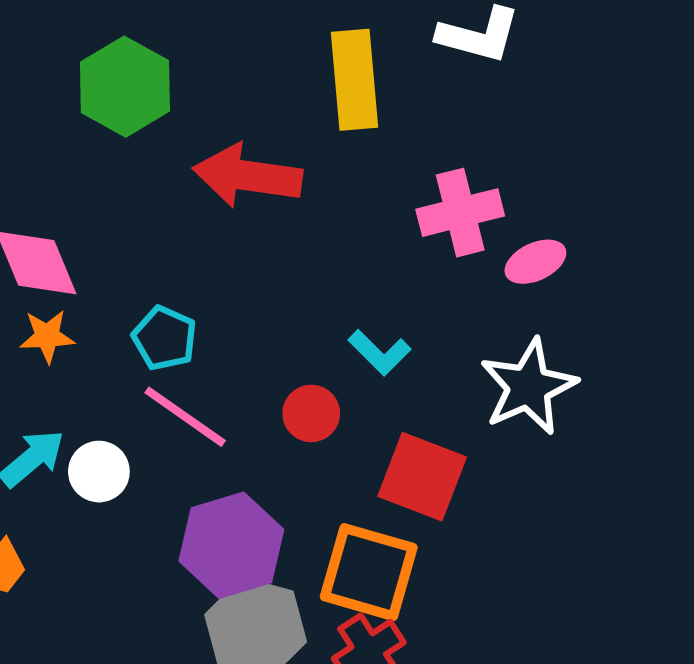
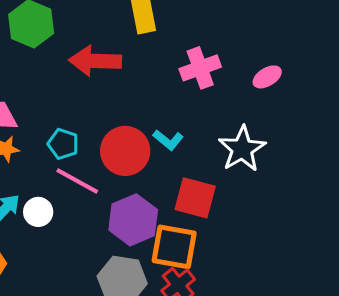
pink ellipse: (535, 262) -> (267, 77), moved
red circle: (311, 413) -> (125, 151), moved, size x1.8
purple hexagon: (231, 545) -> (133, 220), moved

